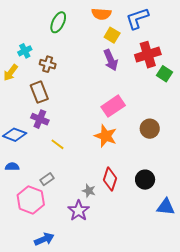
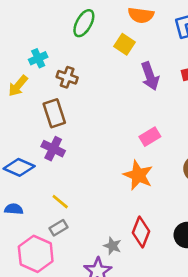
yellow square: (112, 35) -> (125, 44), moved
pink rectangle: (113, 106) -> (150, 137), size x0.7
yellow line: (58, 144) -> (60, 202), moved

